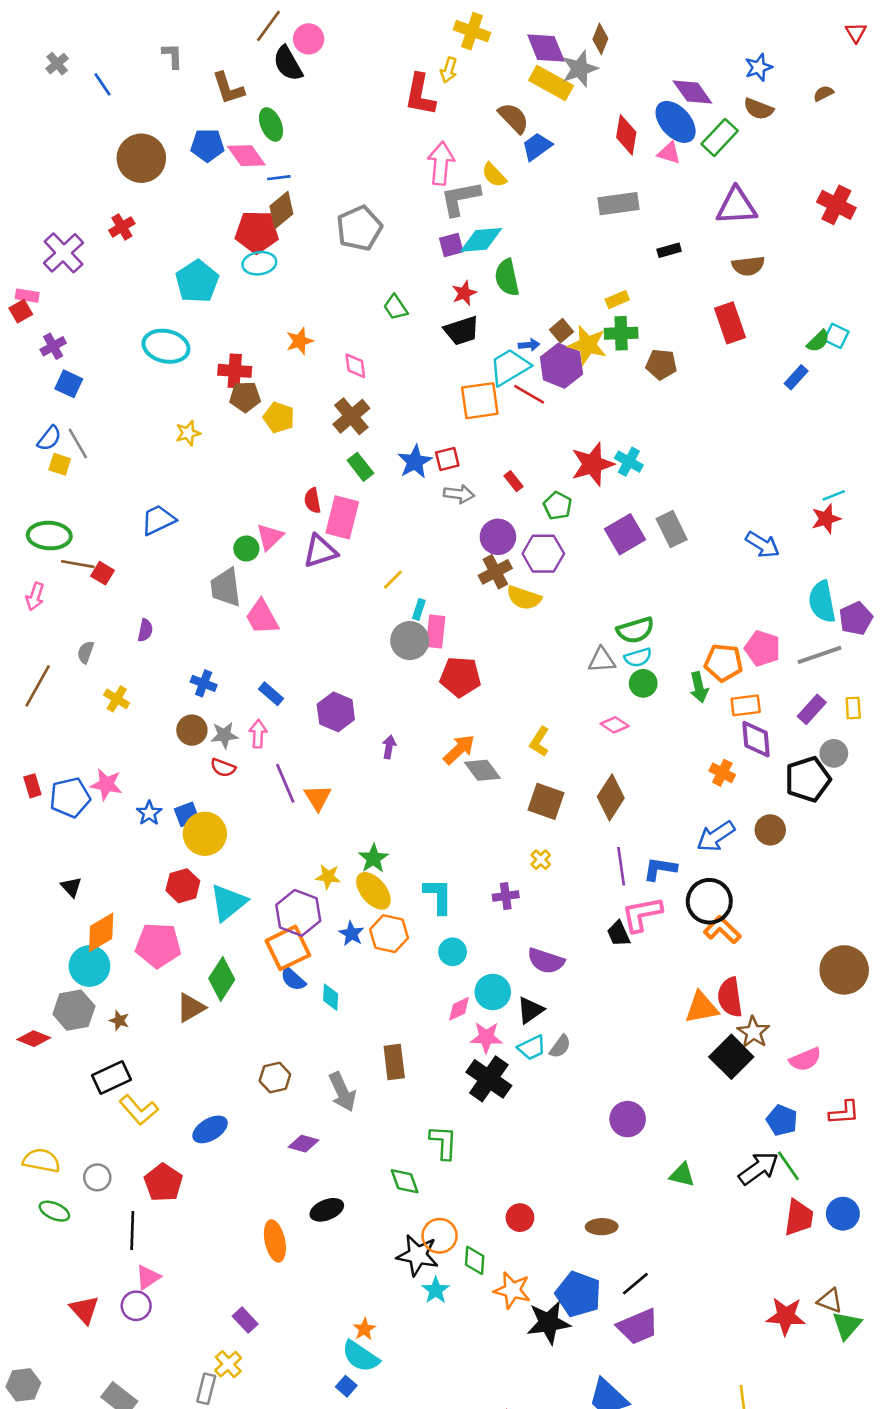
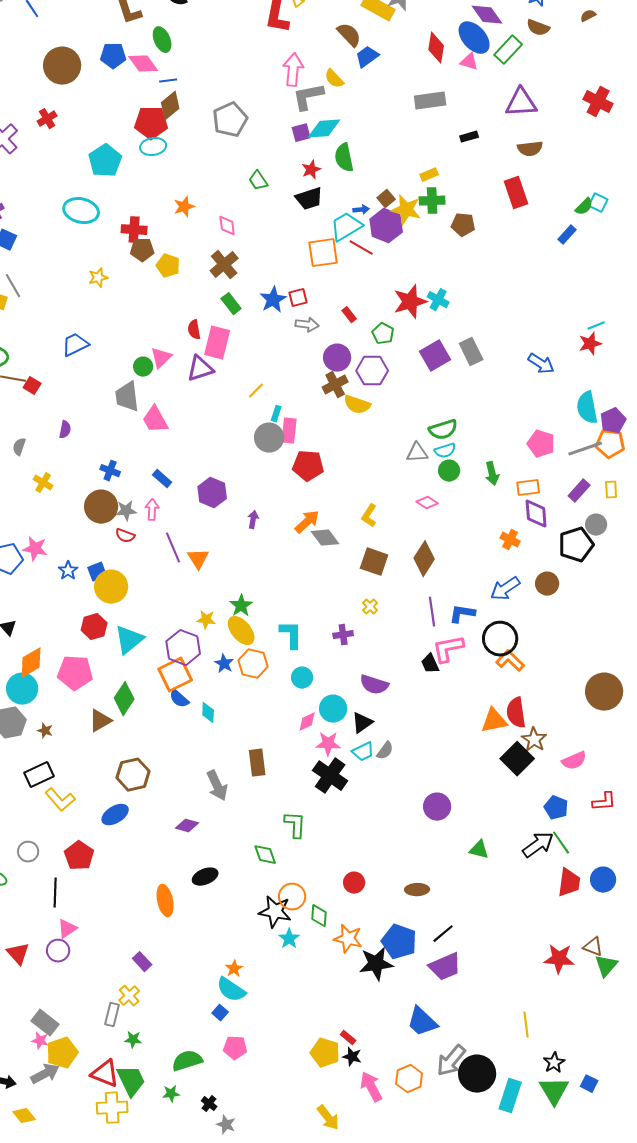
orange pentagon: (724, 663) -> (610, 444), moved
brown circle: (192, 730) -> (101, 507), size x1.4
brown hexagon: (275, 1078) -> (133, 775), moved, size x1.4

